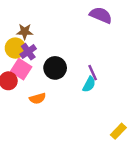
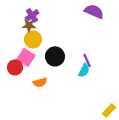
yellow circle: (15, 48) -> (33, 39), moved
purple cross: (28, 52) -> (32, 15), moved

